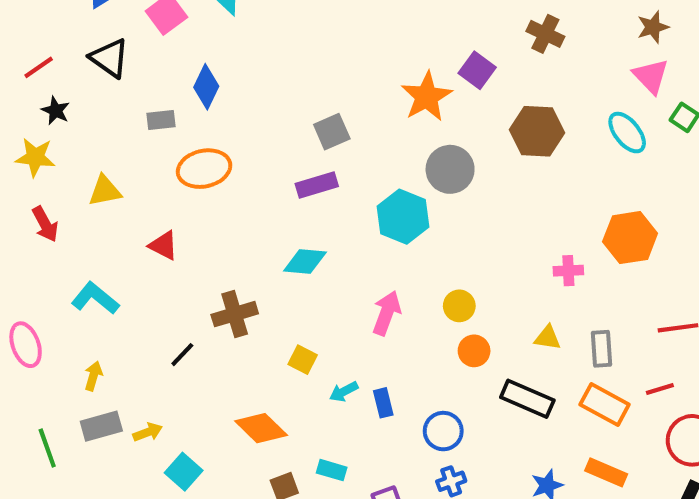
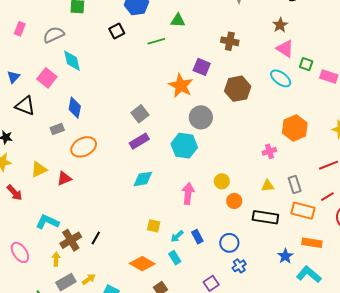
red triangle: (163, 245) -> (64, 178), moved, turned -35
brown cross: (235, 314) -> (71, 240), moved
cyan rectangle: (332, 470) -> (175, 258), moved, turned 56

